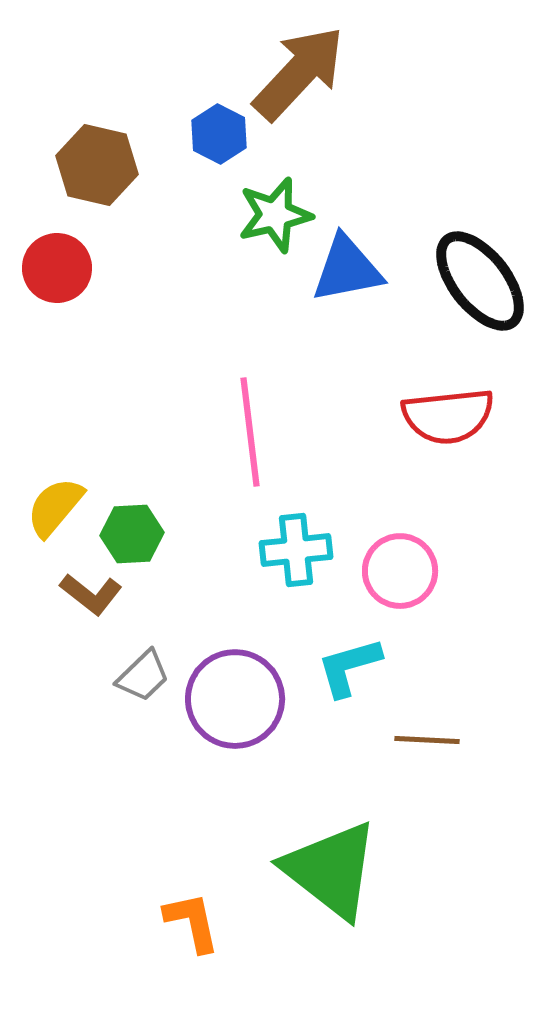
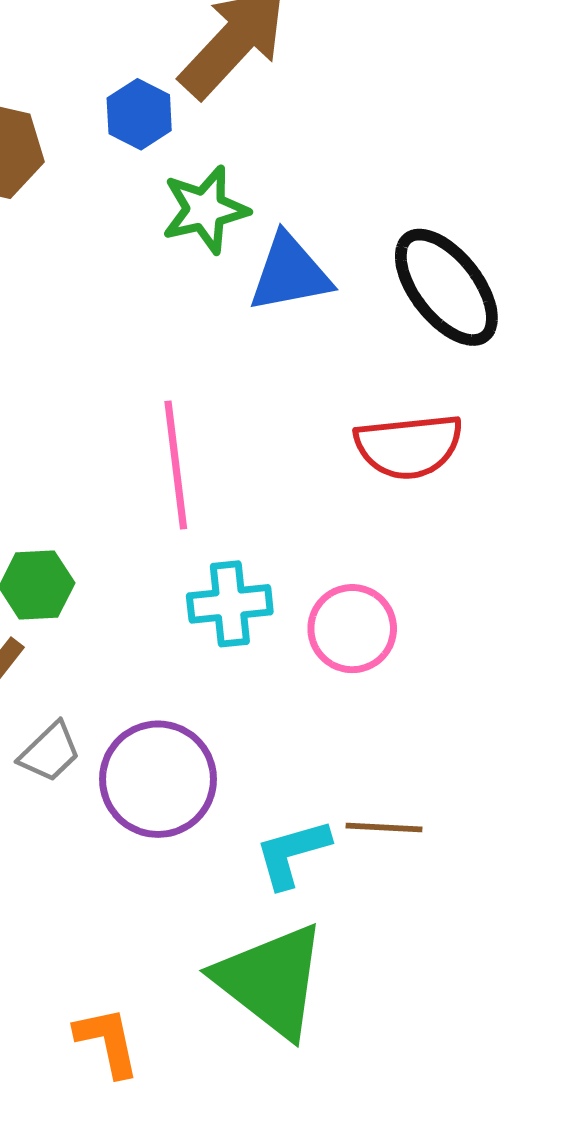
cyan L-shape: (349, 667) -> (292, 853), moved

